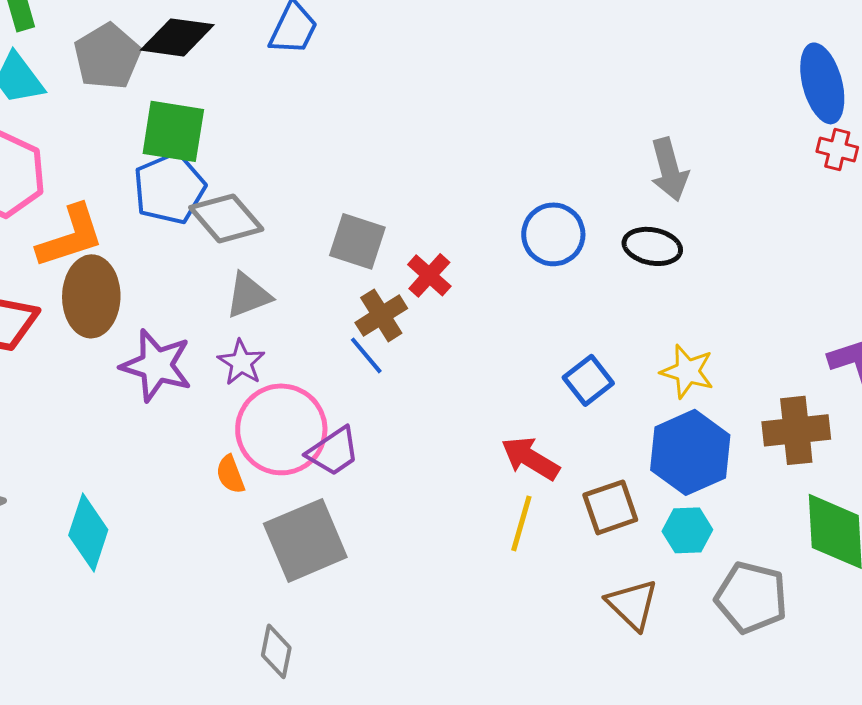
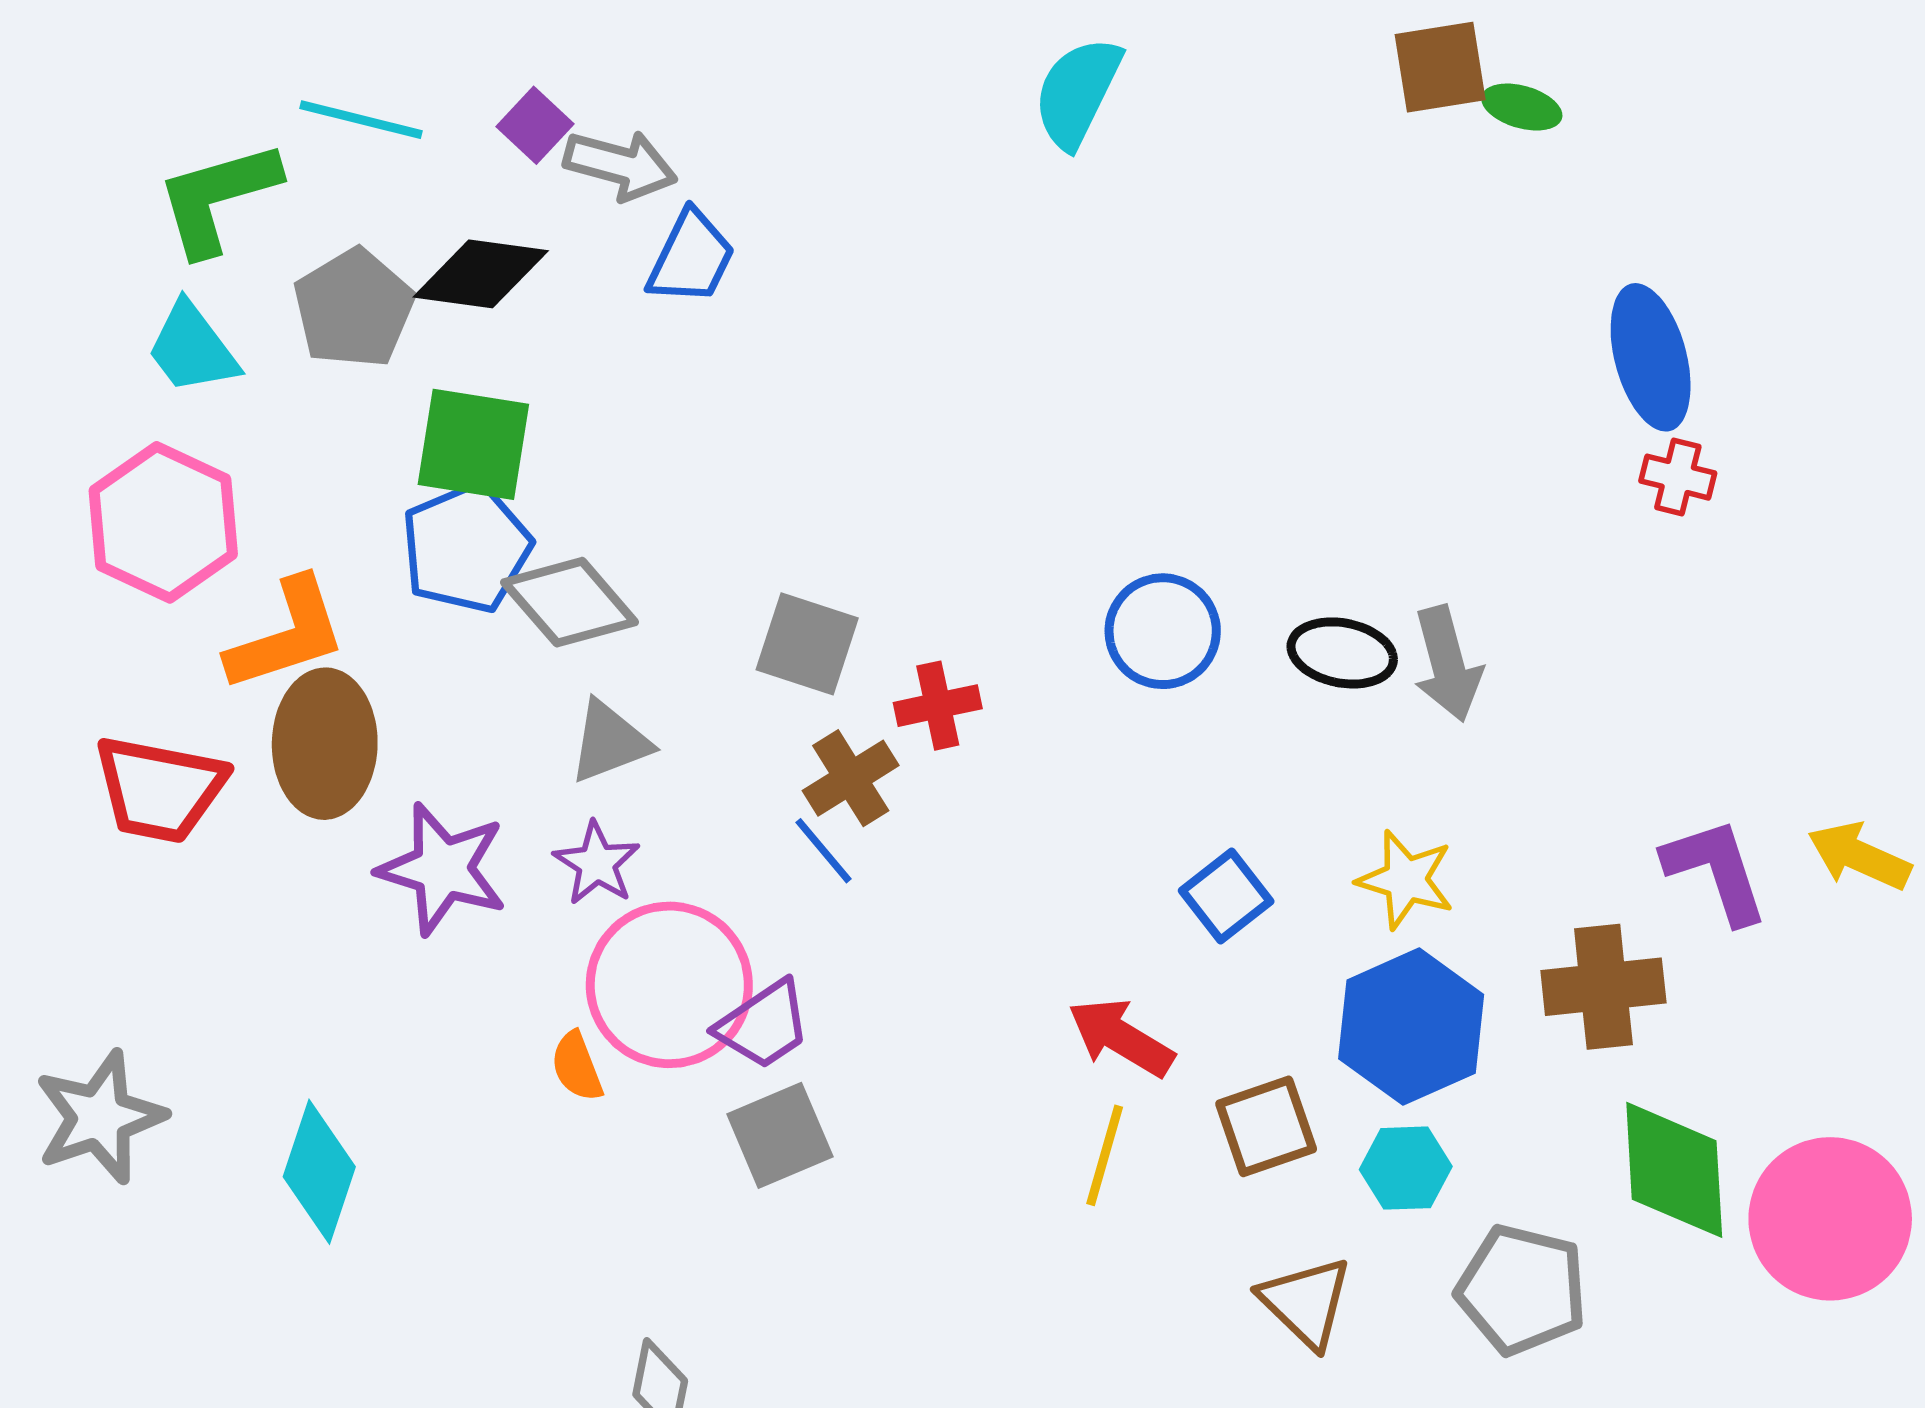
gray arrow: (669, 169) -> (1447, 664), moved
red cross: (429, 275) -> (938, 706), turned 36
gray square: (305, 540) -> (780, 1135), moved, size x0.7

